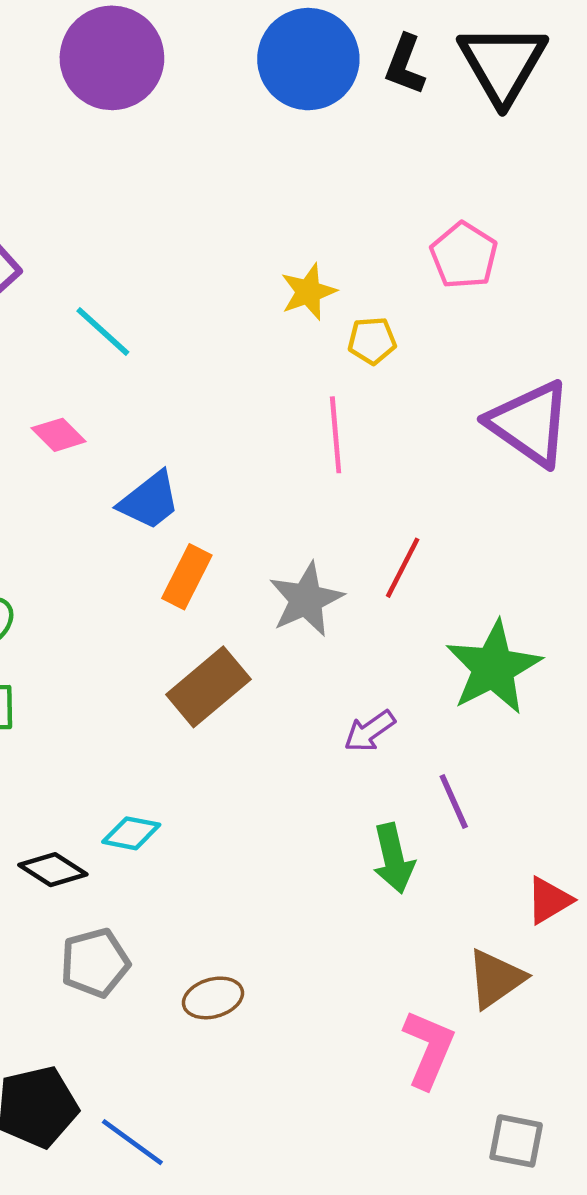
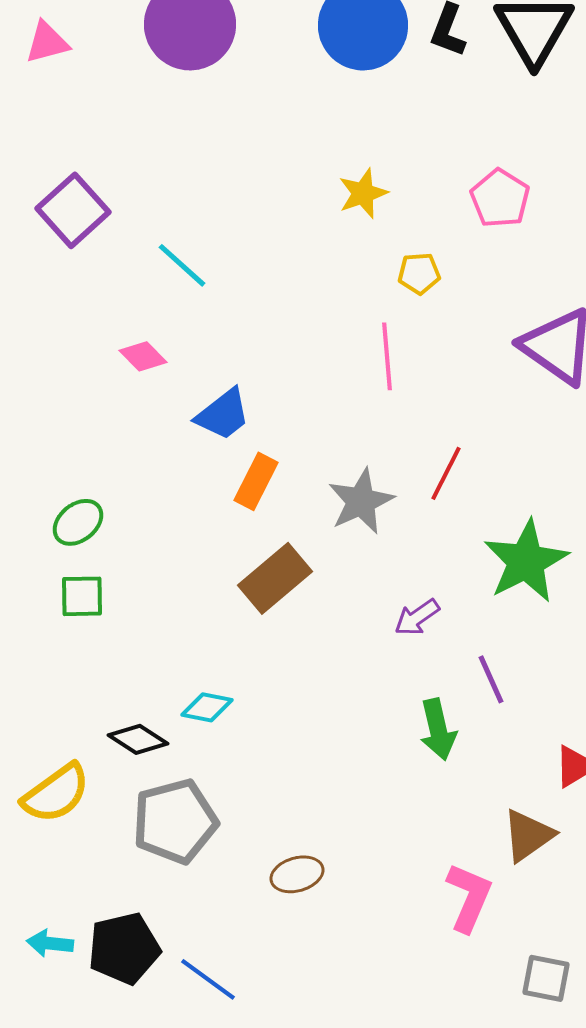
yellow star: (308, 292) -> (363, 193), moved
gray pentagon: (95, 963) -> (175, 821), size x1.4
brown ellipse: (213, 998) -> (297, 874), moved

